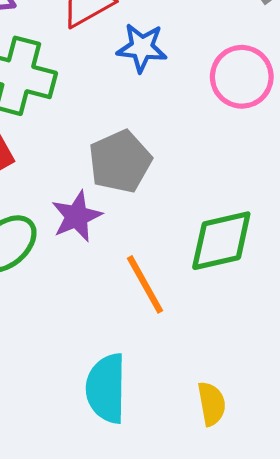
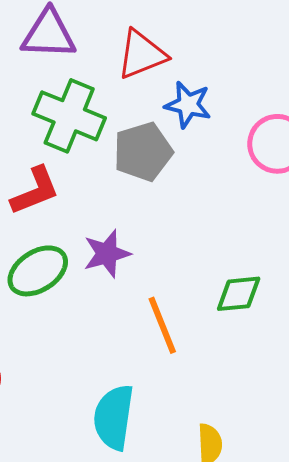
gray pentagon: (120, 161) -> (143, 152), moved
green diamond: (221, 241) -> (239, 294), size x0.7

